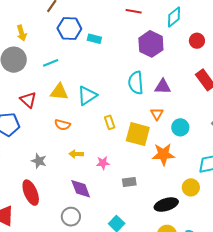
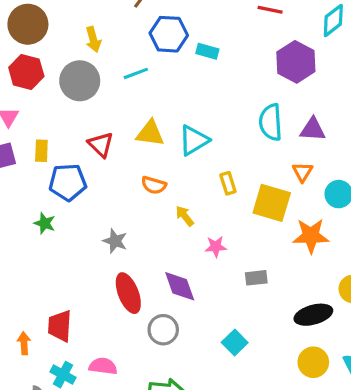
cyan line: (51, 63) -> (136, 73), moved
yellow arrow: (76, 154) -> (185, 216), moved, turned 48
red ellipse: (31, 193) -> (128, 293), moved

